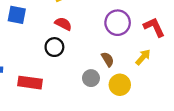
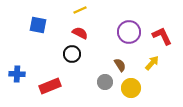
red rectangle: (30, 83) -> (50, 86), turned -30

